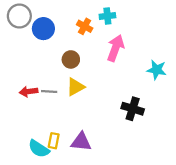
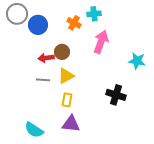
red arrow: (29, 92) -> (46, 58), moved
yellow rectangle: (54, 141) -> (67, 100), moved

